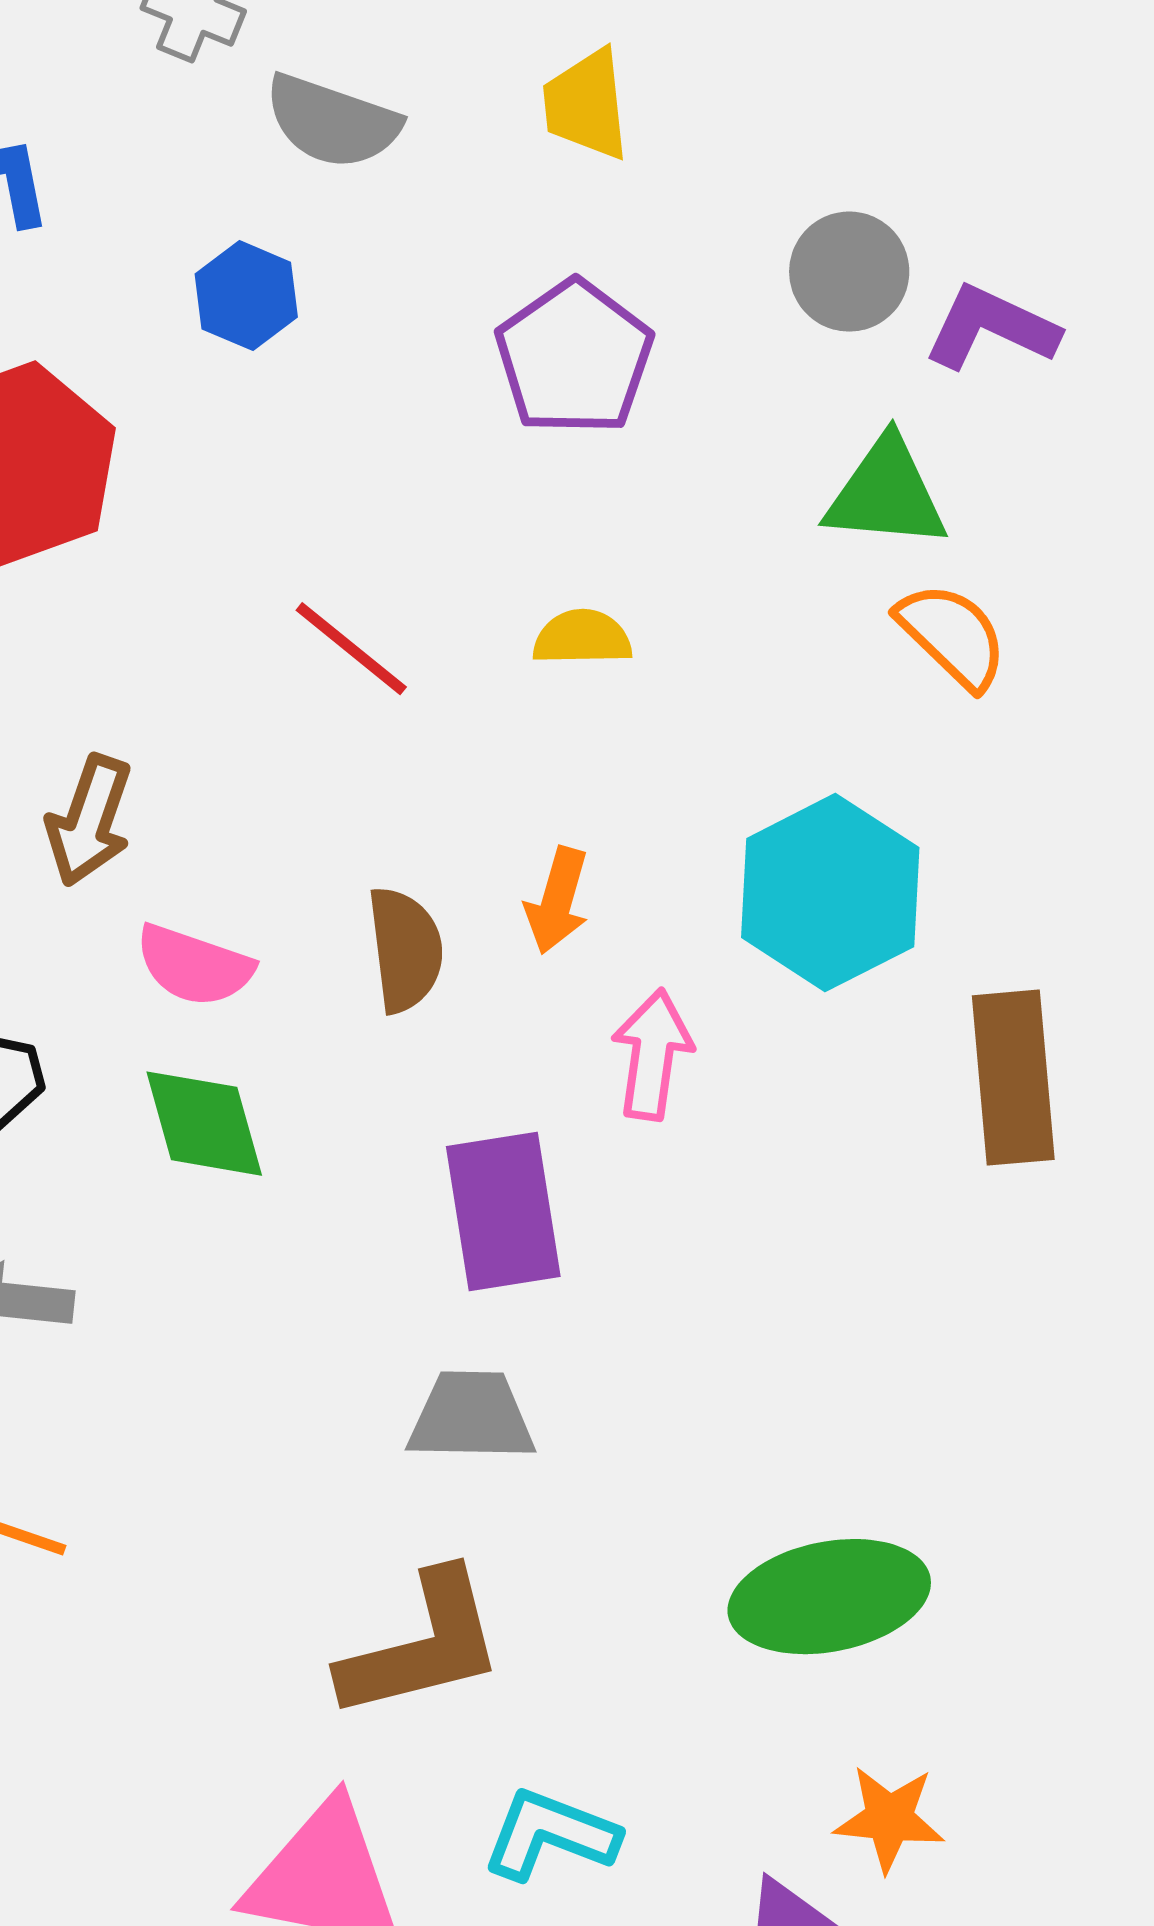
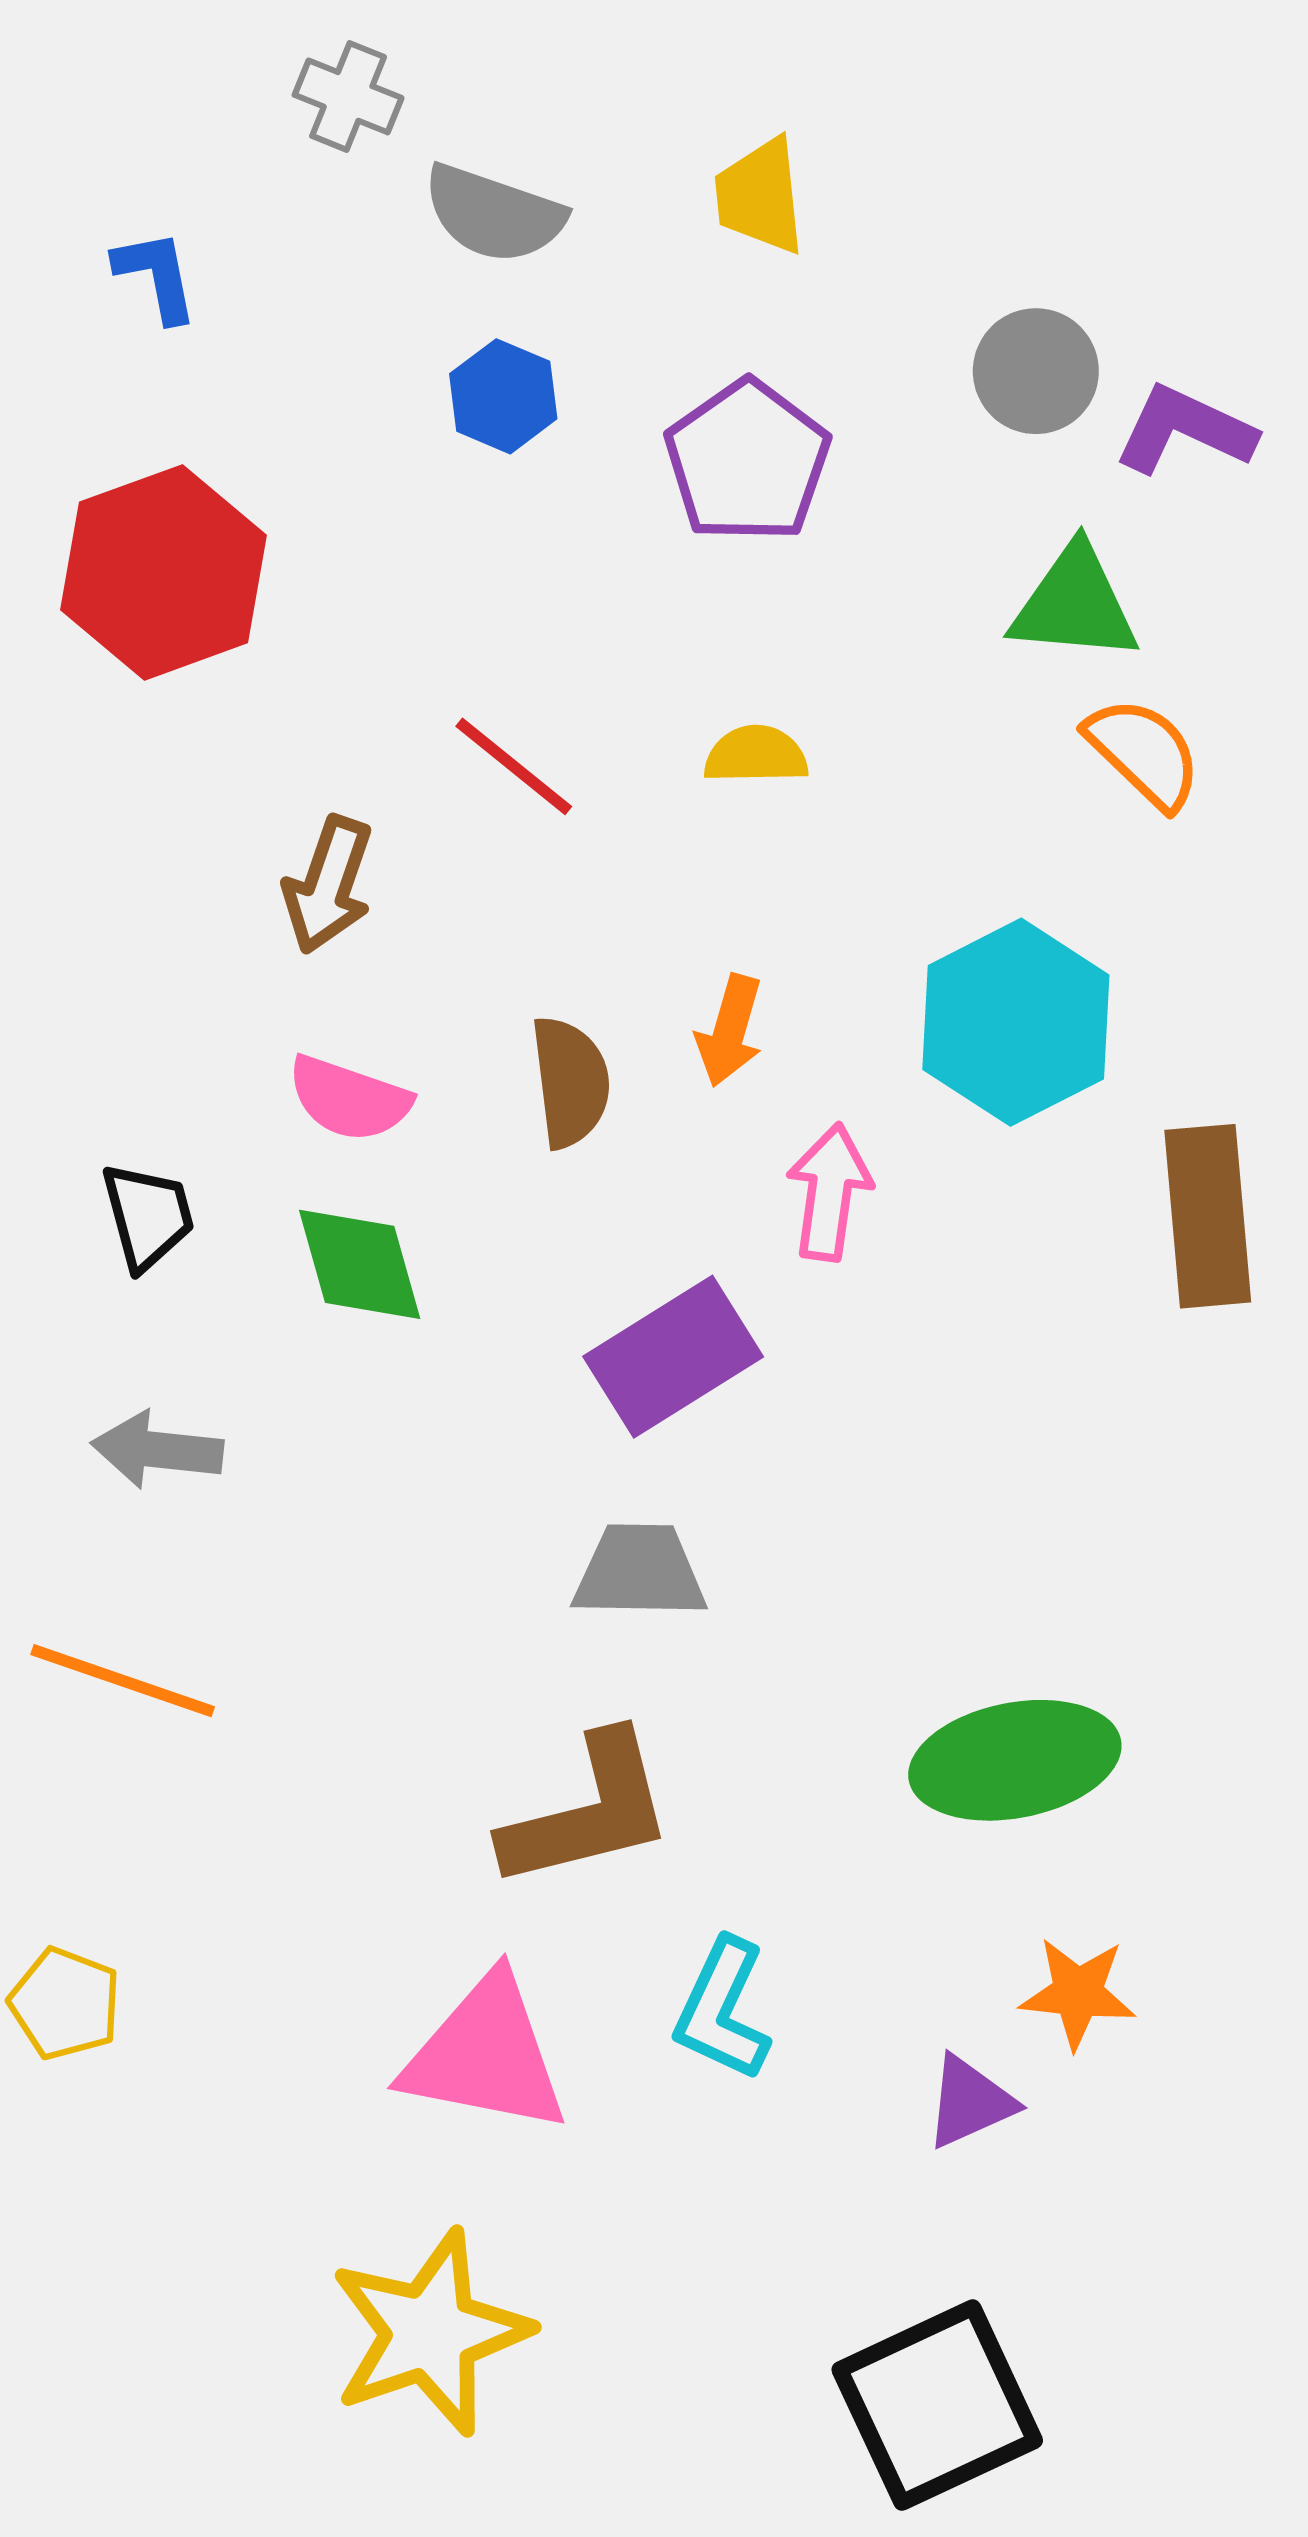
blue hexagon: (246, 296) -> (503, 396), moved
brown arrow: (89, 821) -> (328, 885), moved
purple rectangle: (503, 1212) -> (673, 1357), turned 67
cyan L-shape: (550, 1835) -> (722, 2010), turned -86

